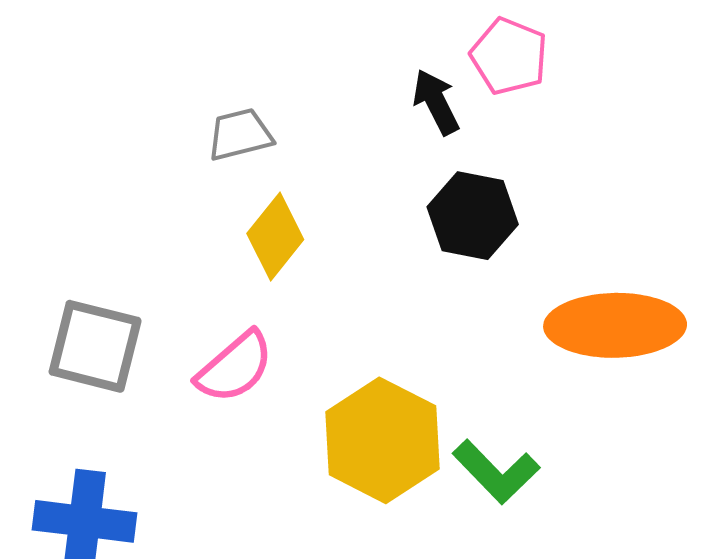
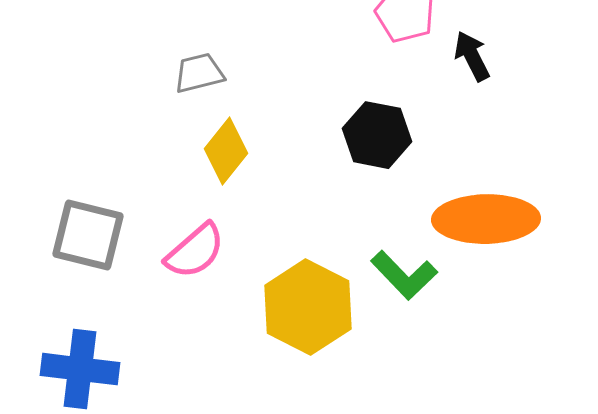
black arrow: (436, 102) -> (472, 56), moved
green L-shape: (496, 472) -> (404, 275), moved

